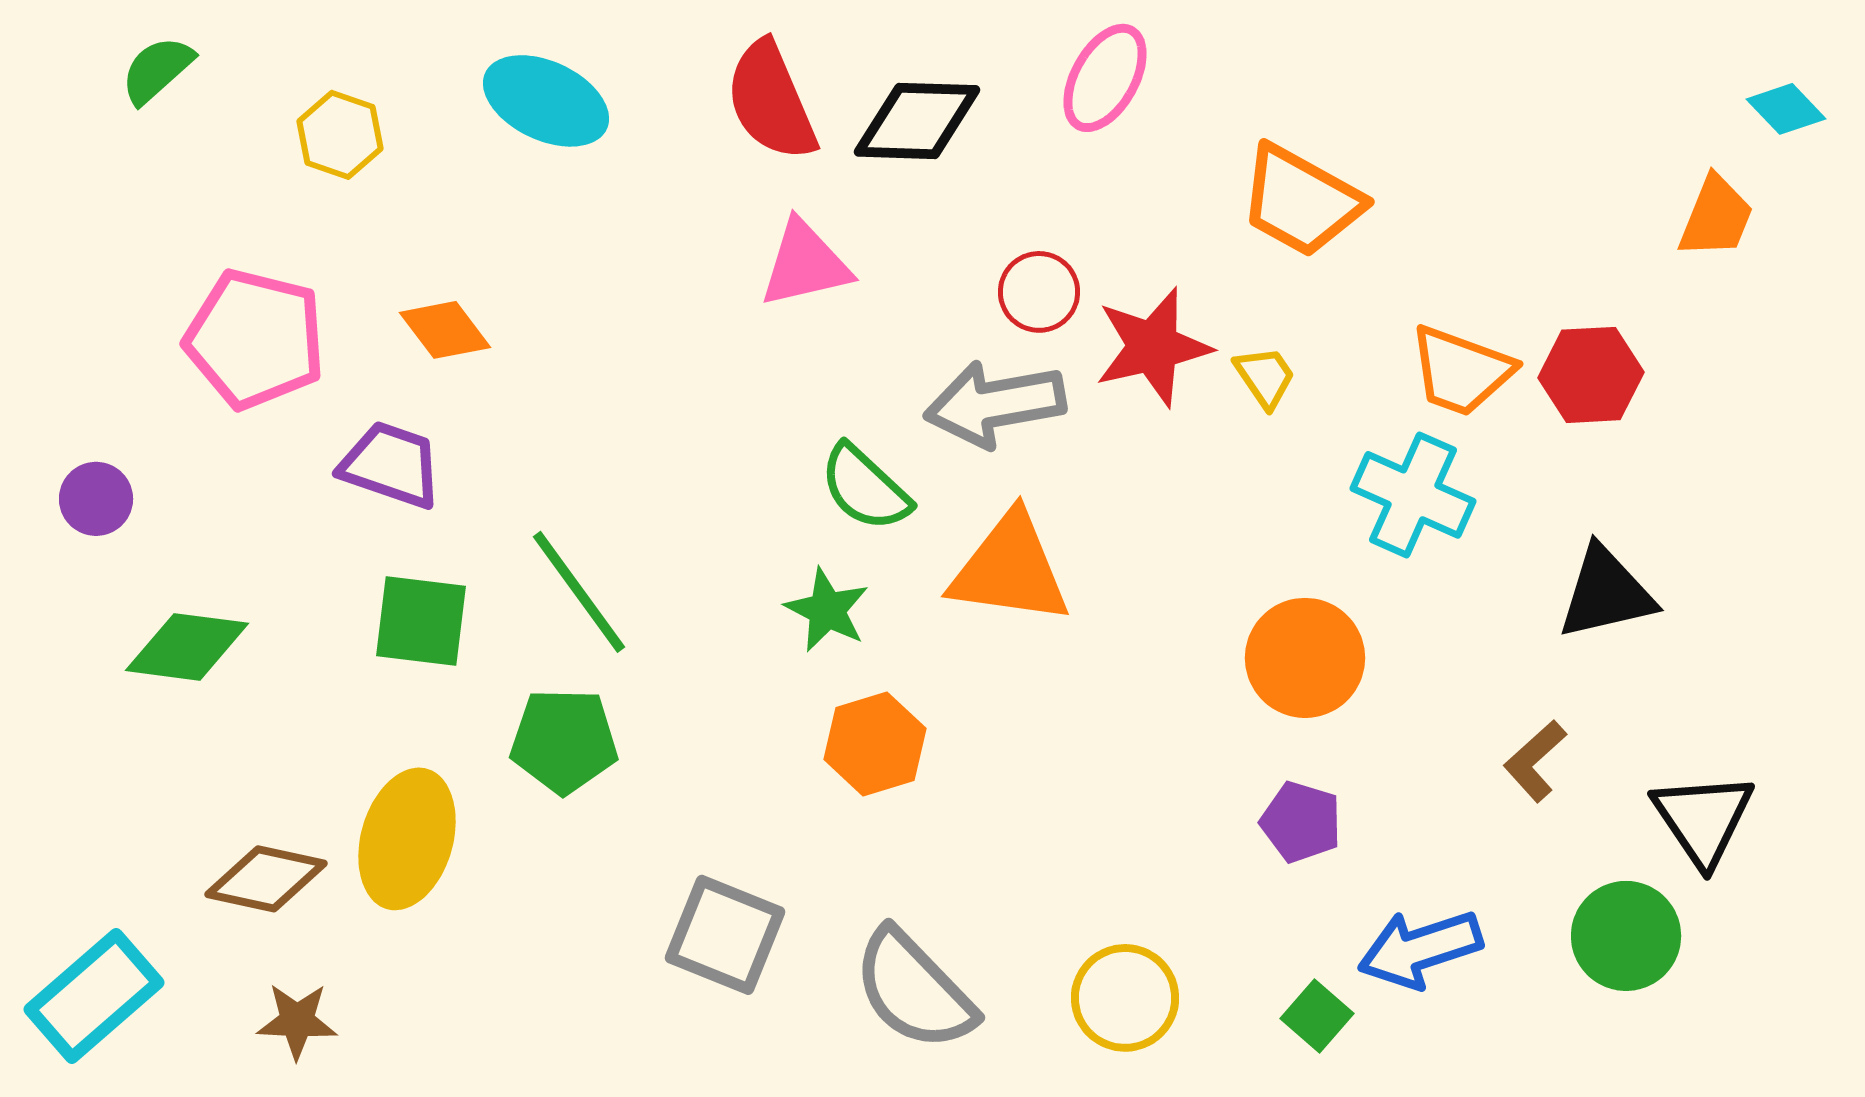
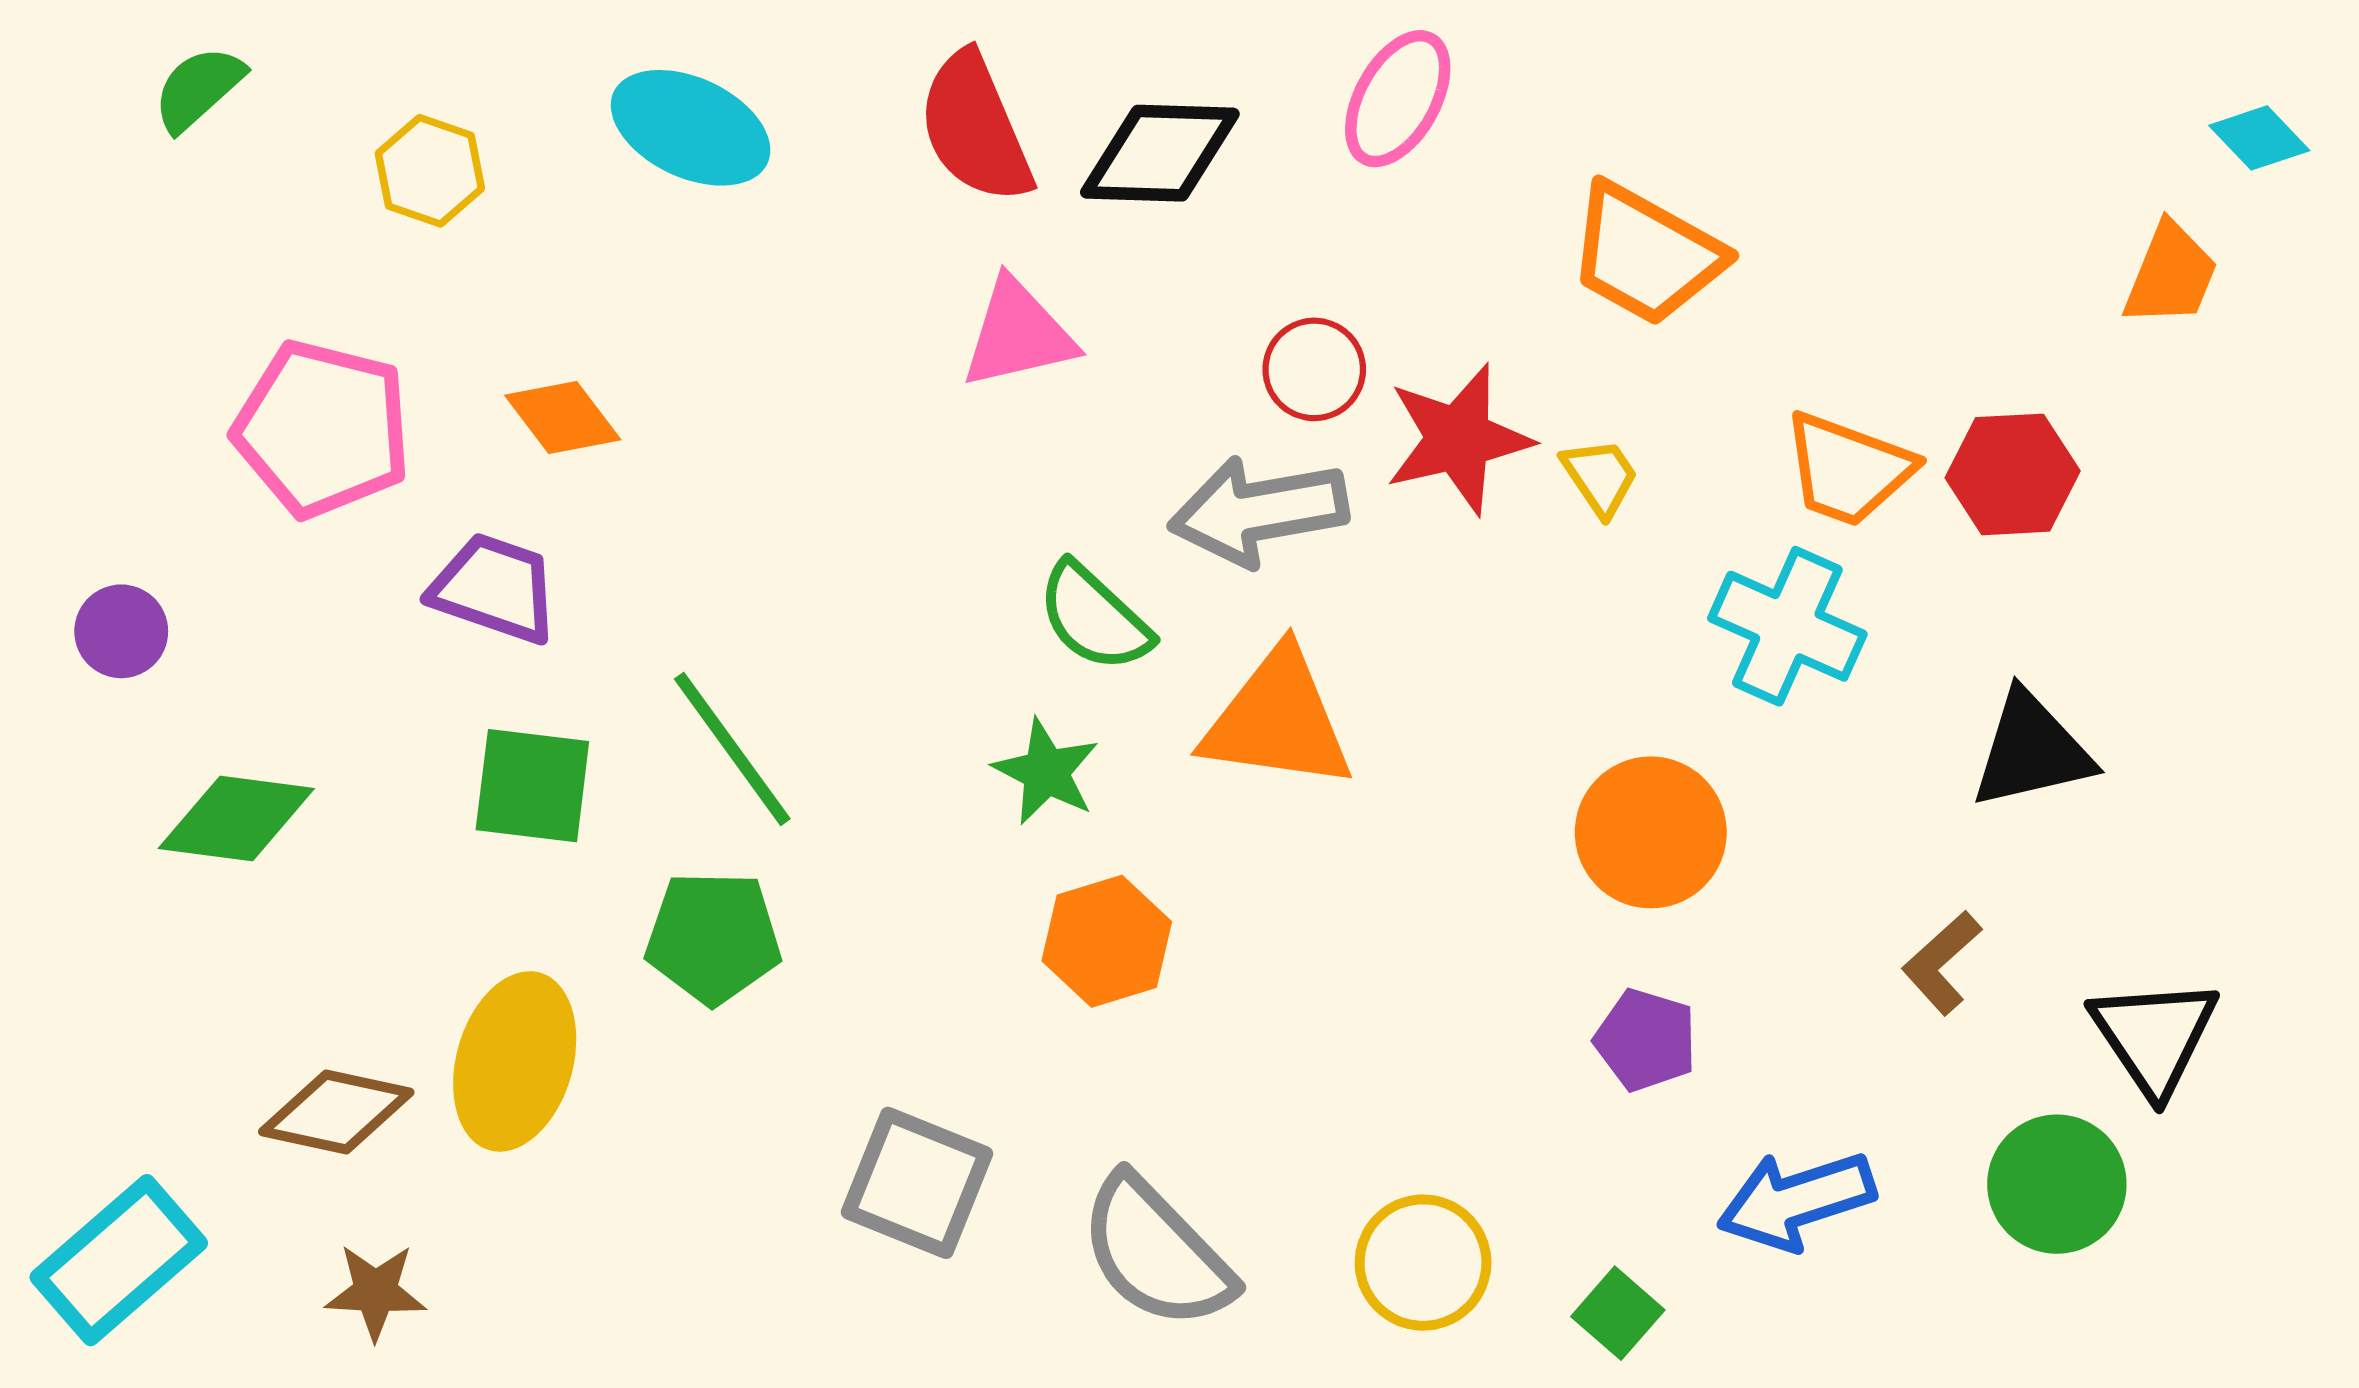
green square: (1317, 1016) -> (1618, 1313), moved

